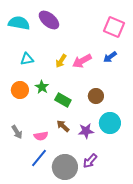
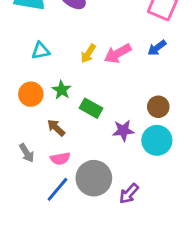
brown circle: (96, 96) -> (158, 107), moved
brown arrow: (63, 126) -> (56, 128), moved
purple star: (86, 131) -> (123, 131), moved
gray circle: (65, 167) -> (94, 178), moved

